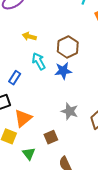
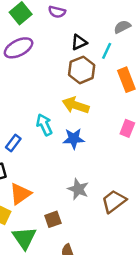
yellow arrow: (29, 36) -> (76, 105), moved, size x1.5
brown hexagon: (68, 47) -> (82, 70), moved
green triangle: (29, 154) -> (24, 238), size x1.5

